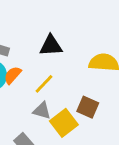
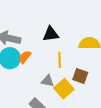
yellow line: (44, 84) -> (60, 60), moved, turned -42

